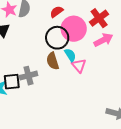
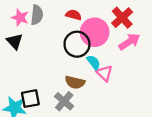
red semicircle: (57, 12) -> (74, 15), turned 56
brown semicircle: (53, 61) -> (75, 82), moved, turned -54
gray cross: (28, 76) -> (64, 101), moved, turned -30

